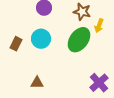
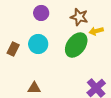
yellow arrow: (99, 26) -> (96, 31), turned 56

